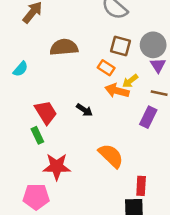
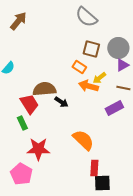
brown semicircle: (64, 47) -> (44, 89), moved
purple triangle: (158, 65) -> (122, 65), turned 32
purple rectangle: (148, 117) -> (114, 108), turned 36
red rectangle: (141, 186) -> (94, 168), moved
pink pentagon: (36, 197) -> (21, 174), turned 30

